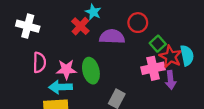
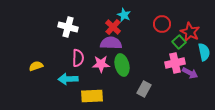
purple semicircle: (112, 37) -> (111, 43), moved
red star: (171, 57) -> (190, 32), moved
purple arrow: (171, 80) -> (190, 73), turned -56
cyan arrow: (60, 87) -> (68, 79), moved

